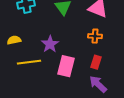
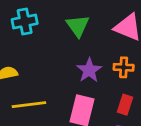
purple star: (50, 44) -> (89, 70), moved

